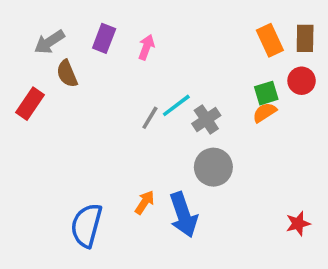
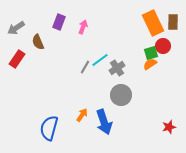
orange rectangle: (270, 40) -> (153, 23), size x1.4
gray arrow: (49, 42) -> (16, 28), moved
red circle: (302, 81) -> (163, 46), moved

